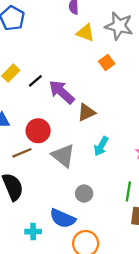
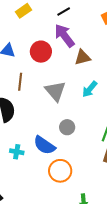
black line: (35, 81) -> (64, 11), moved
red circle: (38, 131) -> (41, 52), moved
brown line: (22, 153) -> (20, 82), turned -72

